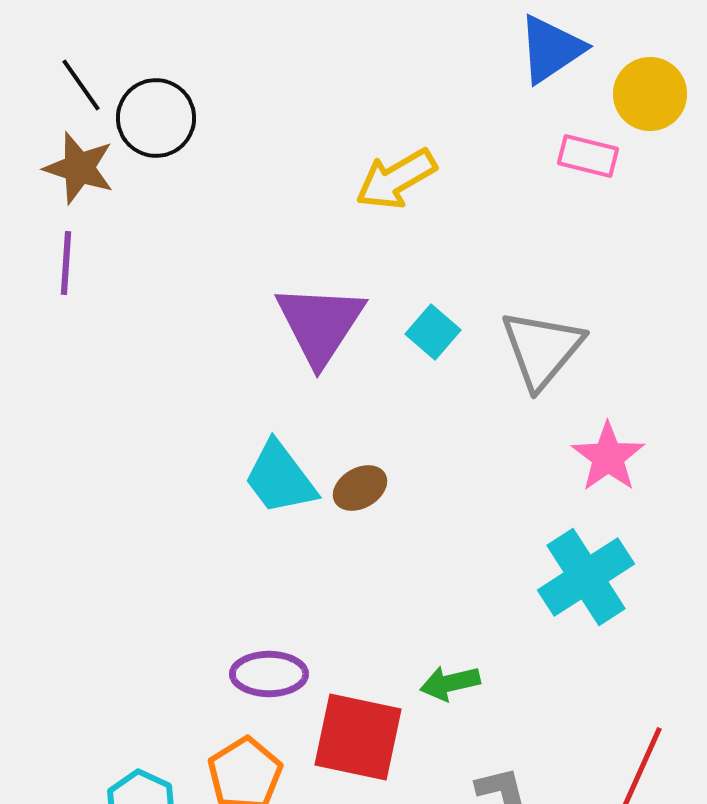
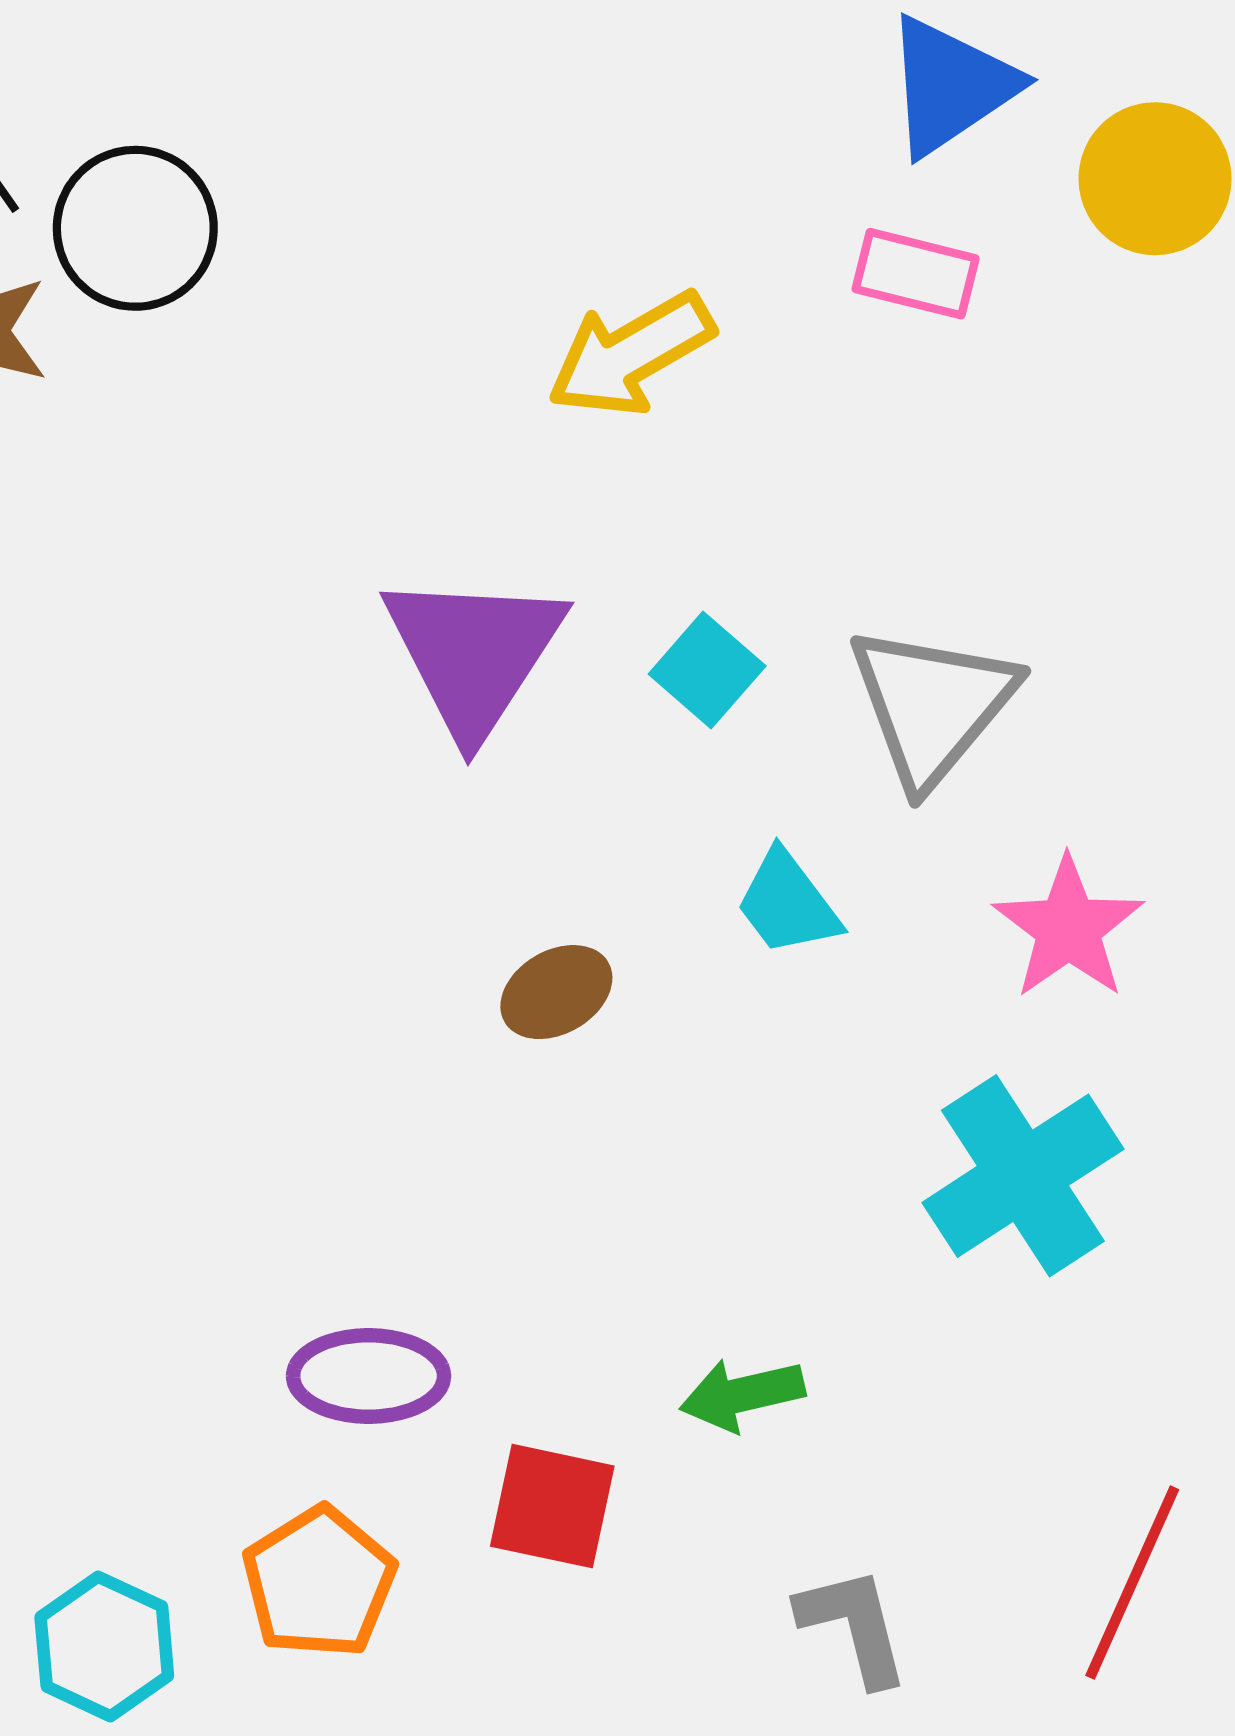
pink rectangle: (588, 156) -> (916, 274), moved
cyan trapezoid: (280, 478) -> (788, 903), moved, size x0.7
red square: (358, 737) -> (552, 1506), size x0.7

